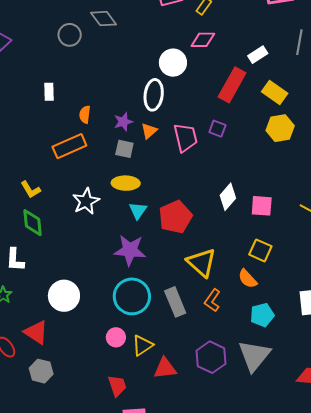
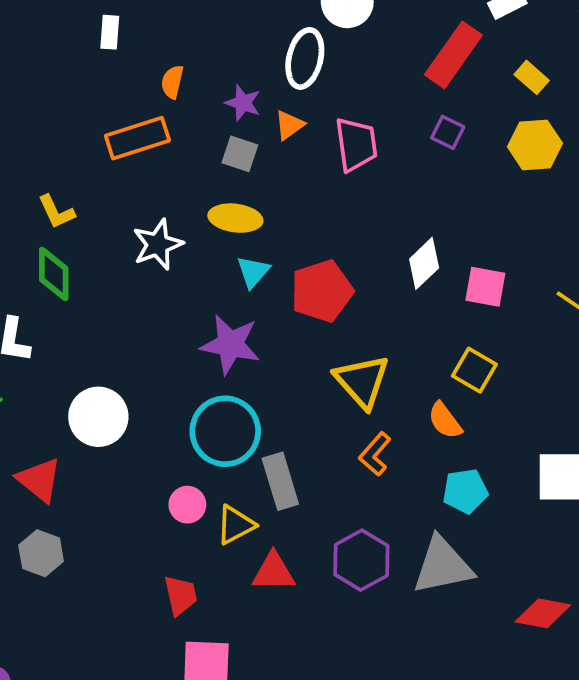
yellow rectangle: (275, 93) -> (532, 77), size x0.7
purple star: (123, 122) -> (243, 103), turned 30
purple square: (217, 129) -> (448, 132), moved
gray rectangle: (175, 302) -> (280, 481), moved
gray triangle: (254, 356) -> (443, 566), turned 33

